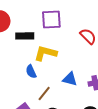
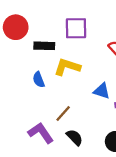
blue semicircle: (31, 72) -> (39, 80), moved
blue triangle: (70, 79) -> (102, 91), moved

